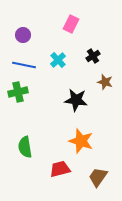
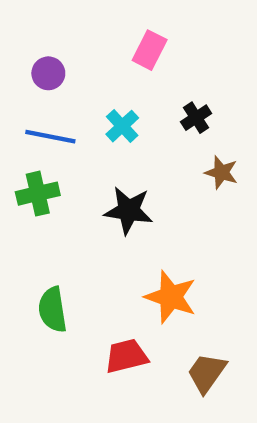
black star: (76, 100) -> (128, 210), moved

